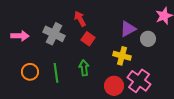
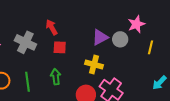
red square: (88, 39) -> (60, 47), turned -32
gray circle: (148, 39) -> (120, 39), moved

